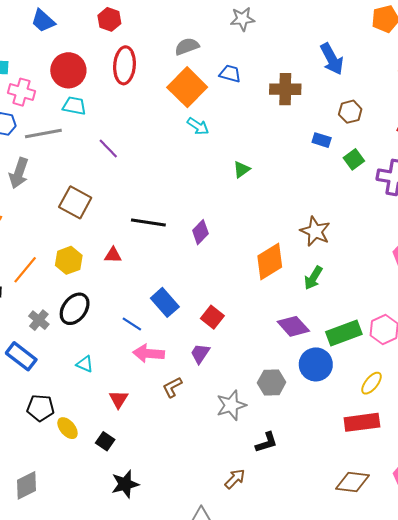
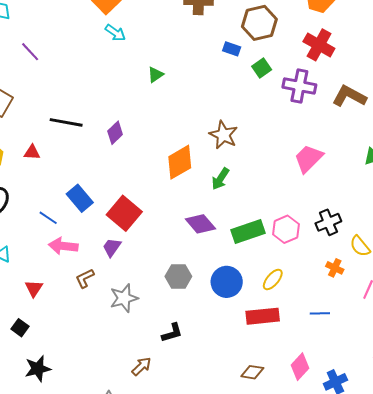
brown hexagon: (350, 112) -> (259, 23), size x1.6
red square: (212, 317) -> (124, 213), size x1.6
blue circle: (316, 364) -> (227, 282), moved
gray star: (231, 405) -> (124, 298), moved
brown diamond: (352, 482) -> (252, 372), size x0.7

